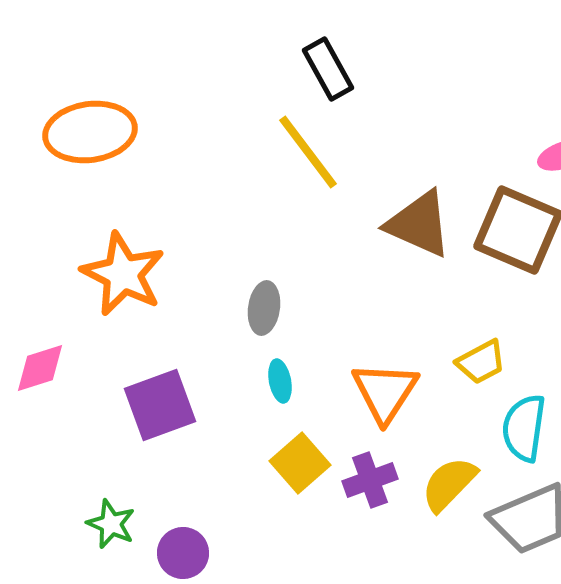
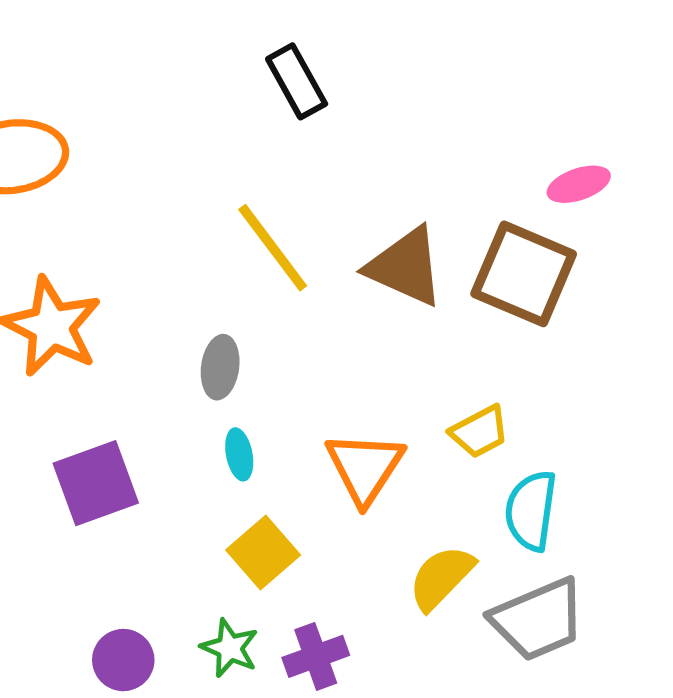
yellow line: (308, 152) -> (273, 248), moved
purple cross: (370, 480) -> (316, 656), moved
green star: (111, 524) -> (230, 648), moved

